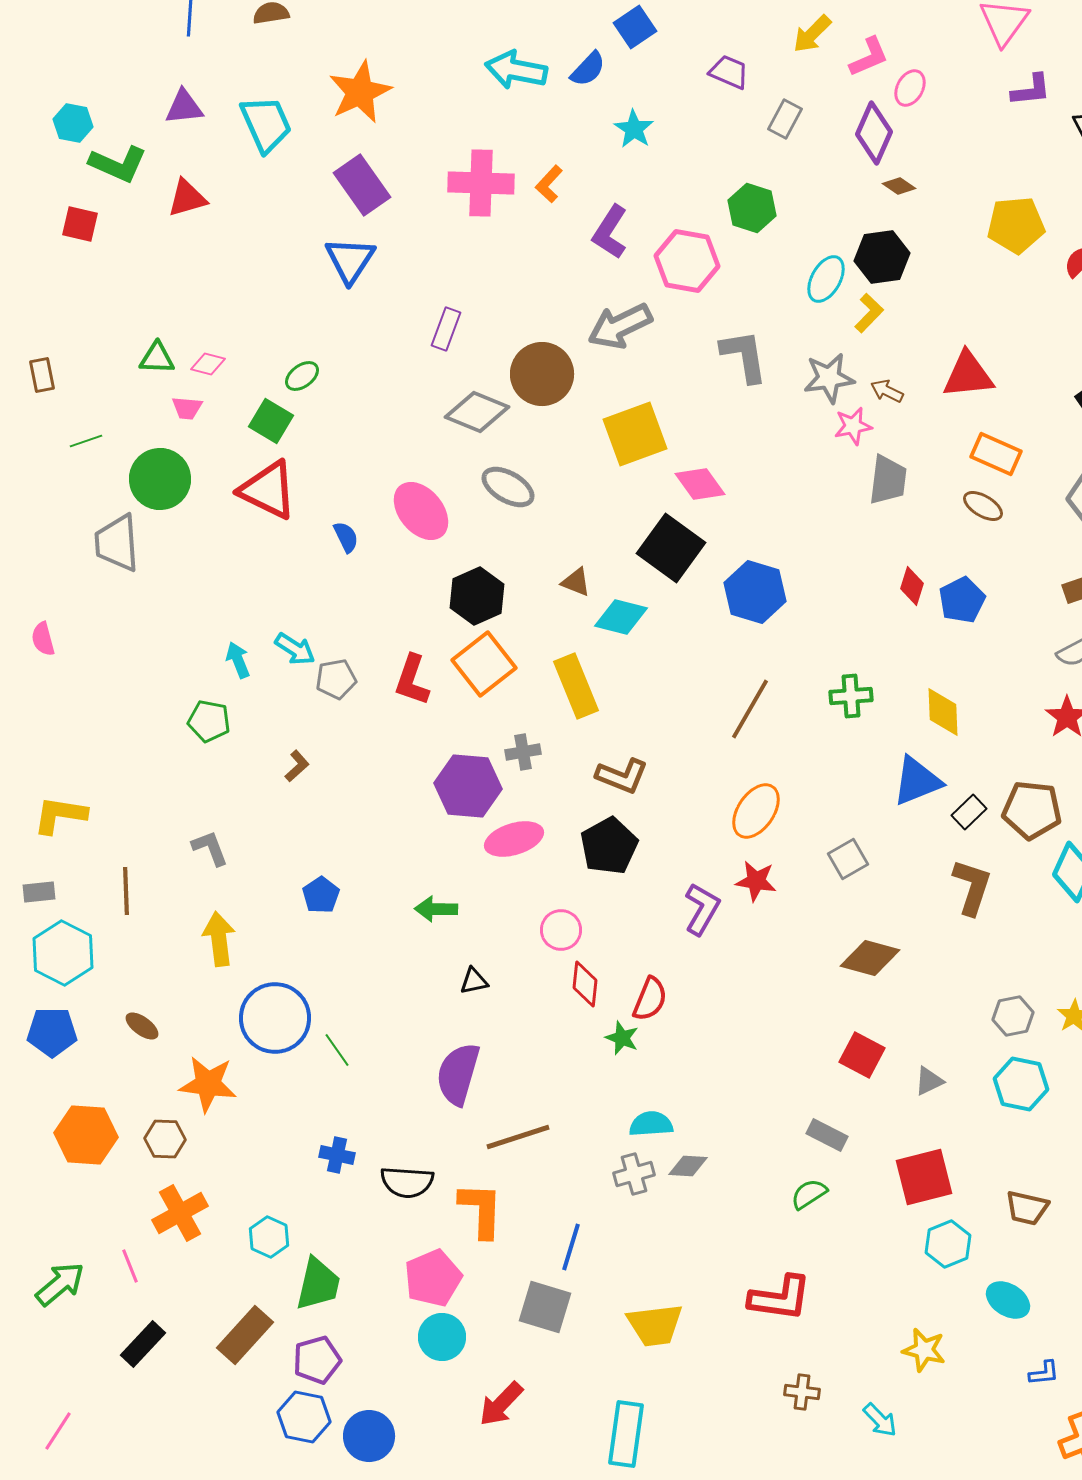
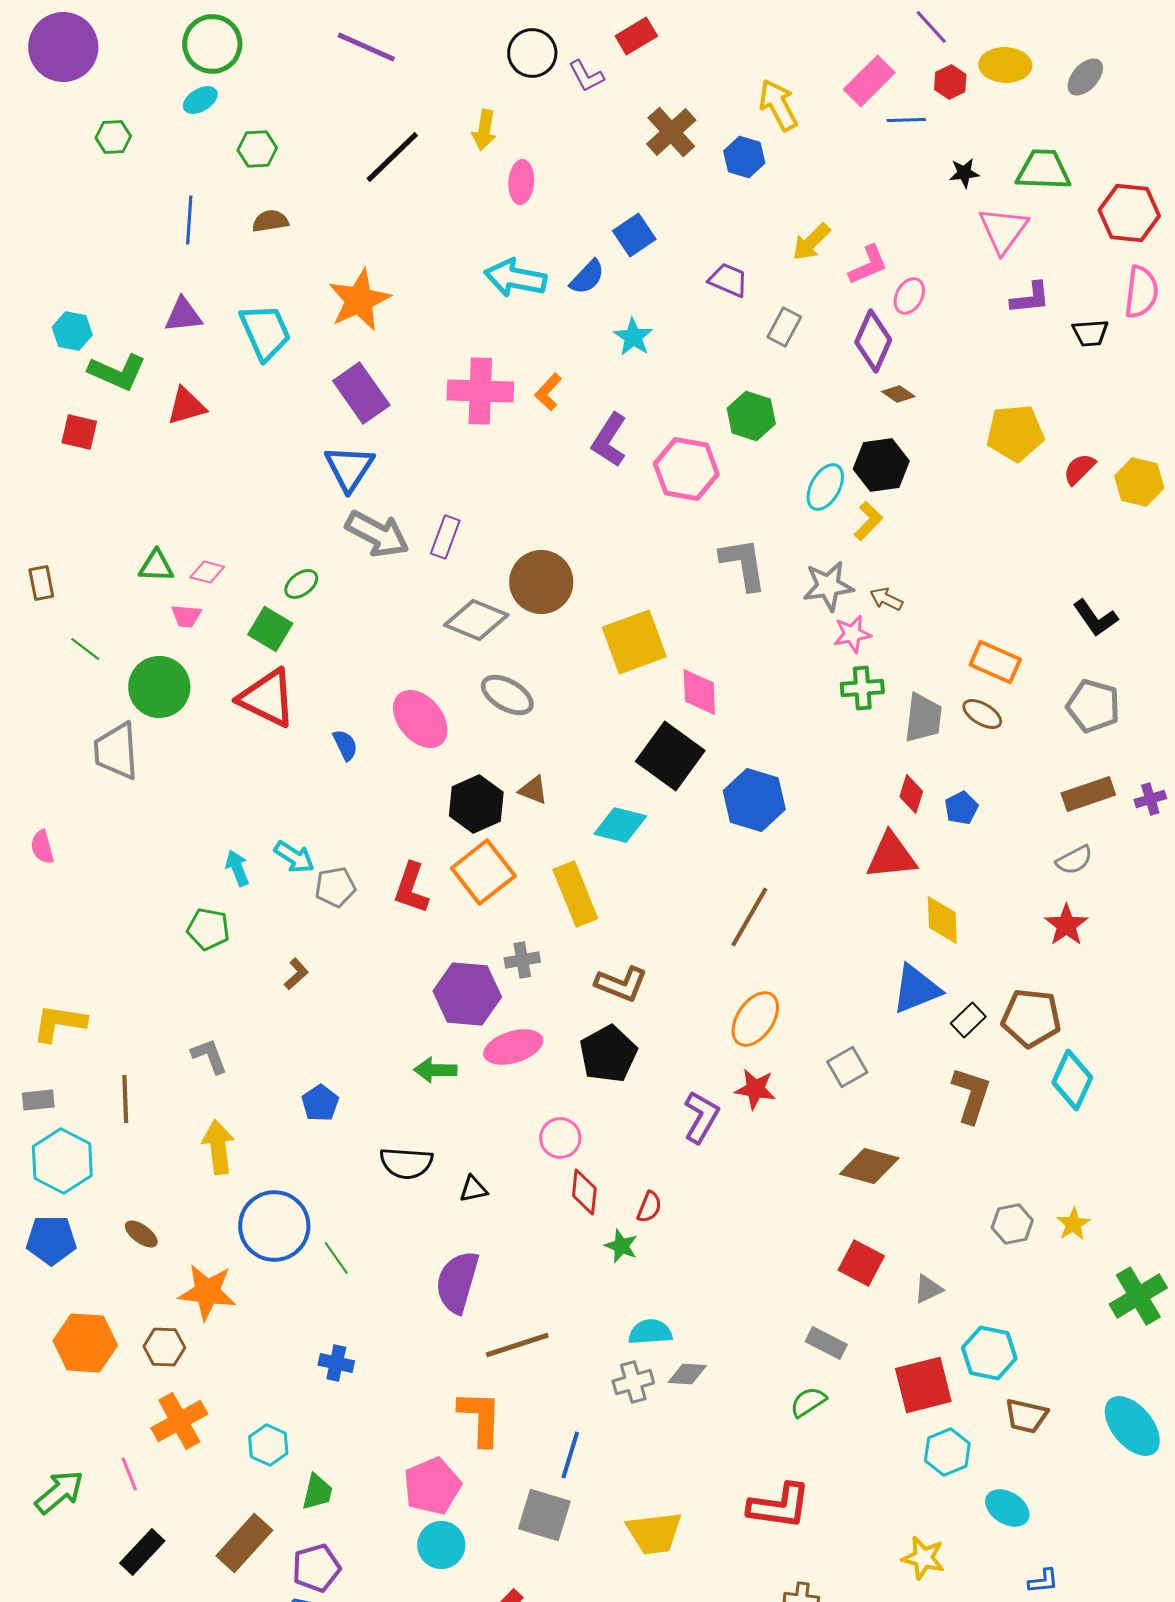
gray arrow: (620, 326) -> (377, 534), moved, turned -126
red triangle: (968, 375) -> (891, 856), moved
green line: (86, 441) -> (85, 649), turned 56
gray trapezoid: (888, 480) -> (923, 718), moved
pink diamond: (700, 484) -> (699, 692), turned 33
brown triangle: (576, 582) -> (533, 790), moved
blue pentagon: (962, 600) -> (961, 808), size x0.7
green cross: (851, 696) -> (862, 688), moved
green arrow: (436, 909) -> (435, 1070), moved
red semicircle: (650, 999) -> (649, 1207), size x0.7
cyan hexagon: (1021, 1084) -> (989, 1353), moved
black semicircle: (407, 1182) -> (406, 1163), moved
green trapezoid: (318, 1284) -> (317, 1492), size x0.7

